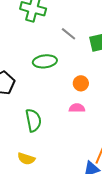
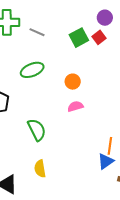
gray line: (69, 34) -> (37, 32), moved
yellow semicircle: (26, 159) -> (40, 169), turned 78

